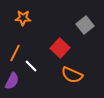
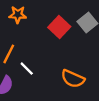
red square: (60, 48) -> (59, 27), moved

